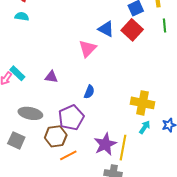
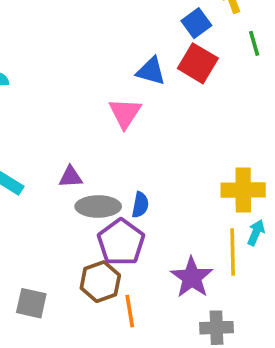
blue semicircle: (89, 92) -> (140, 205), moved
gray ellipse: (30, 113) -> (98, 206), moved
yellow line: (123, 148) -> (233, 252), moved
orange line: (68, 155) -> (130, 311), turned -60

